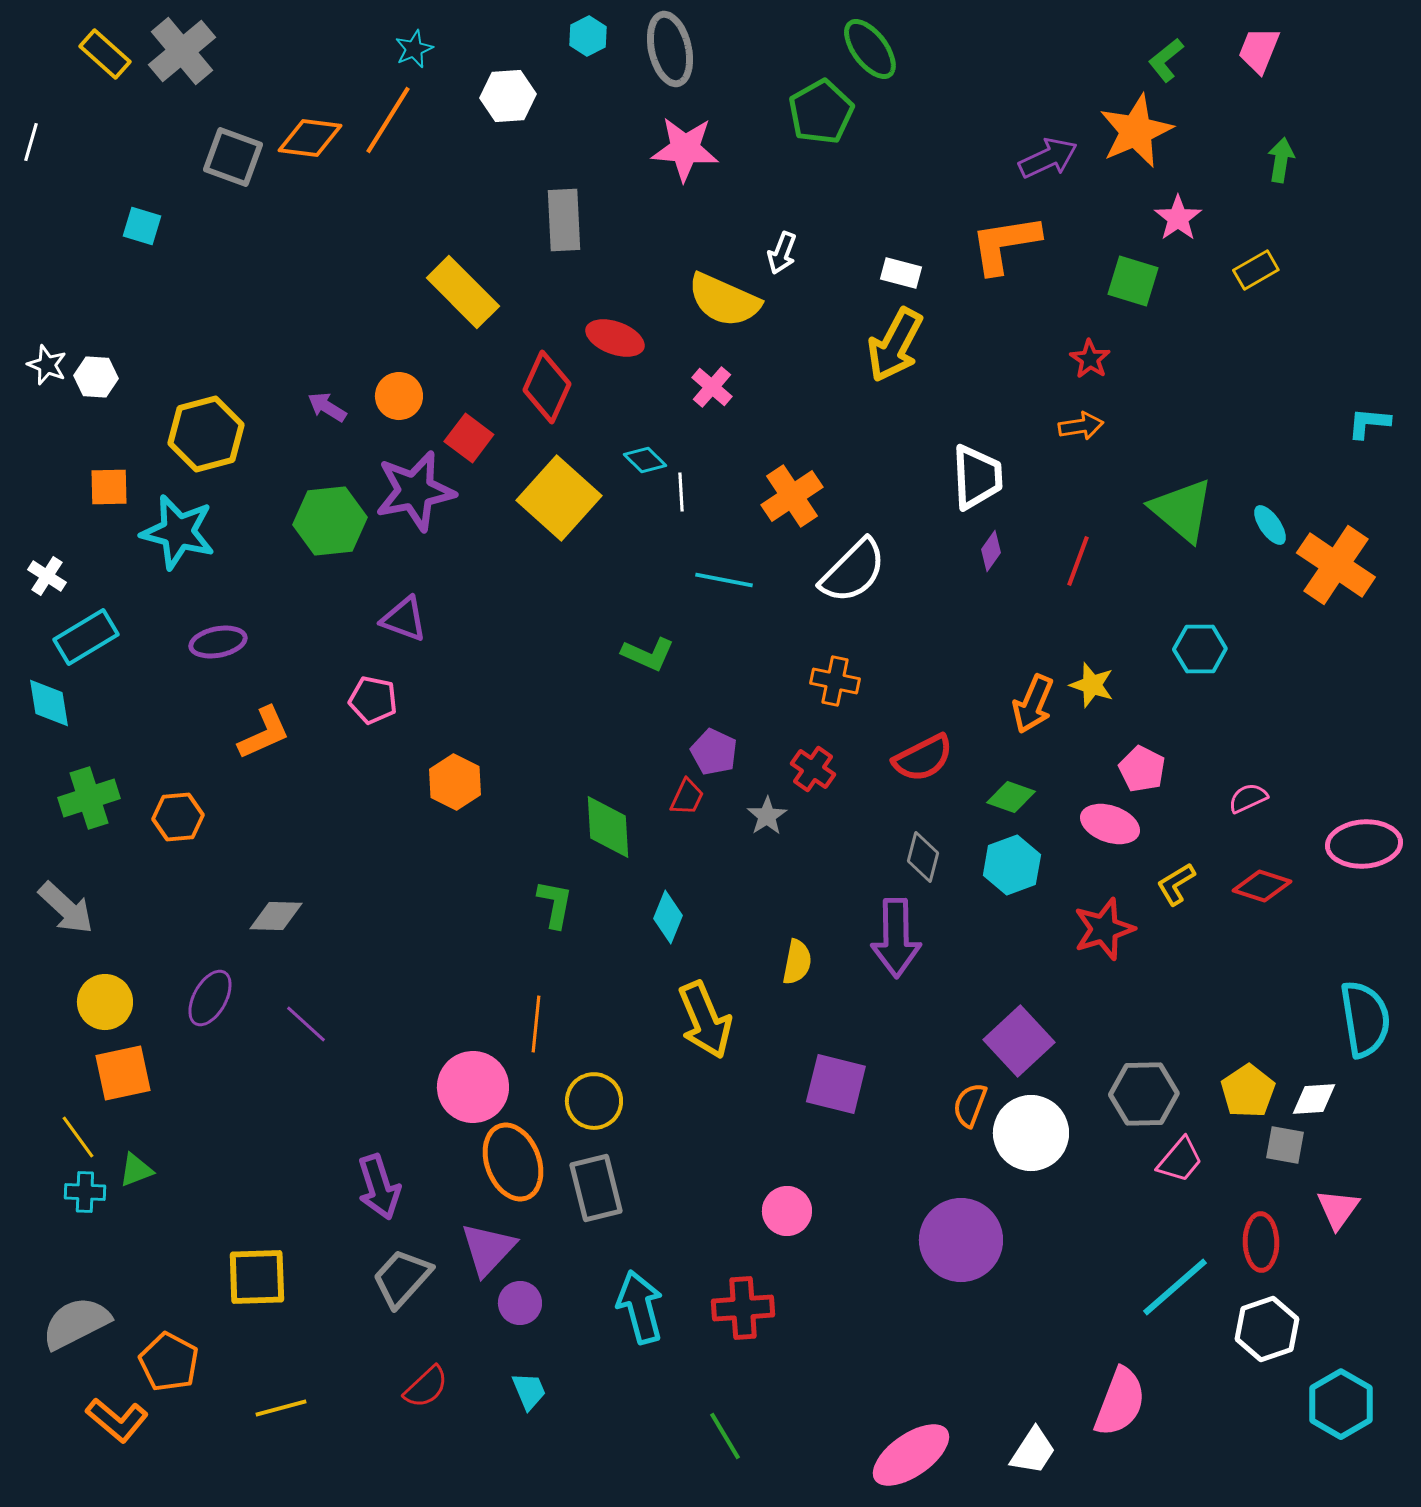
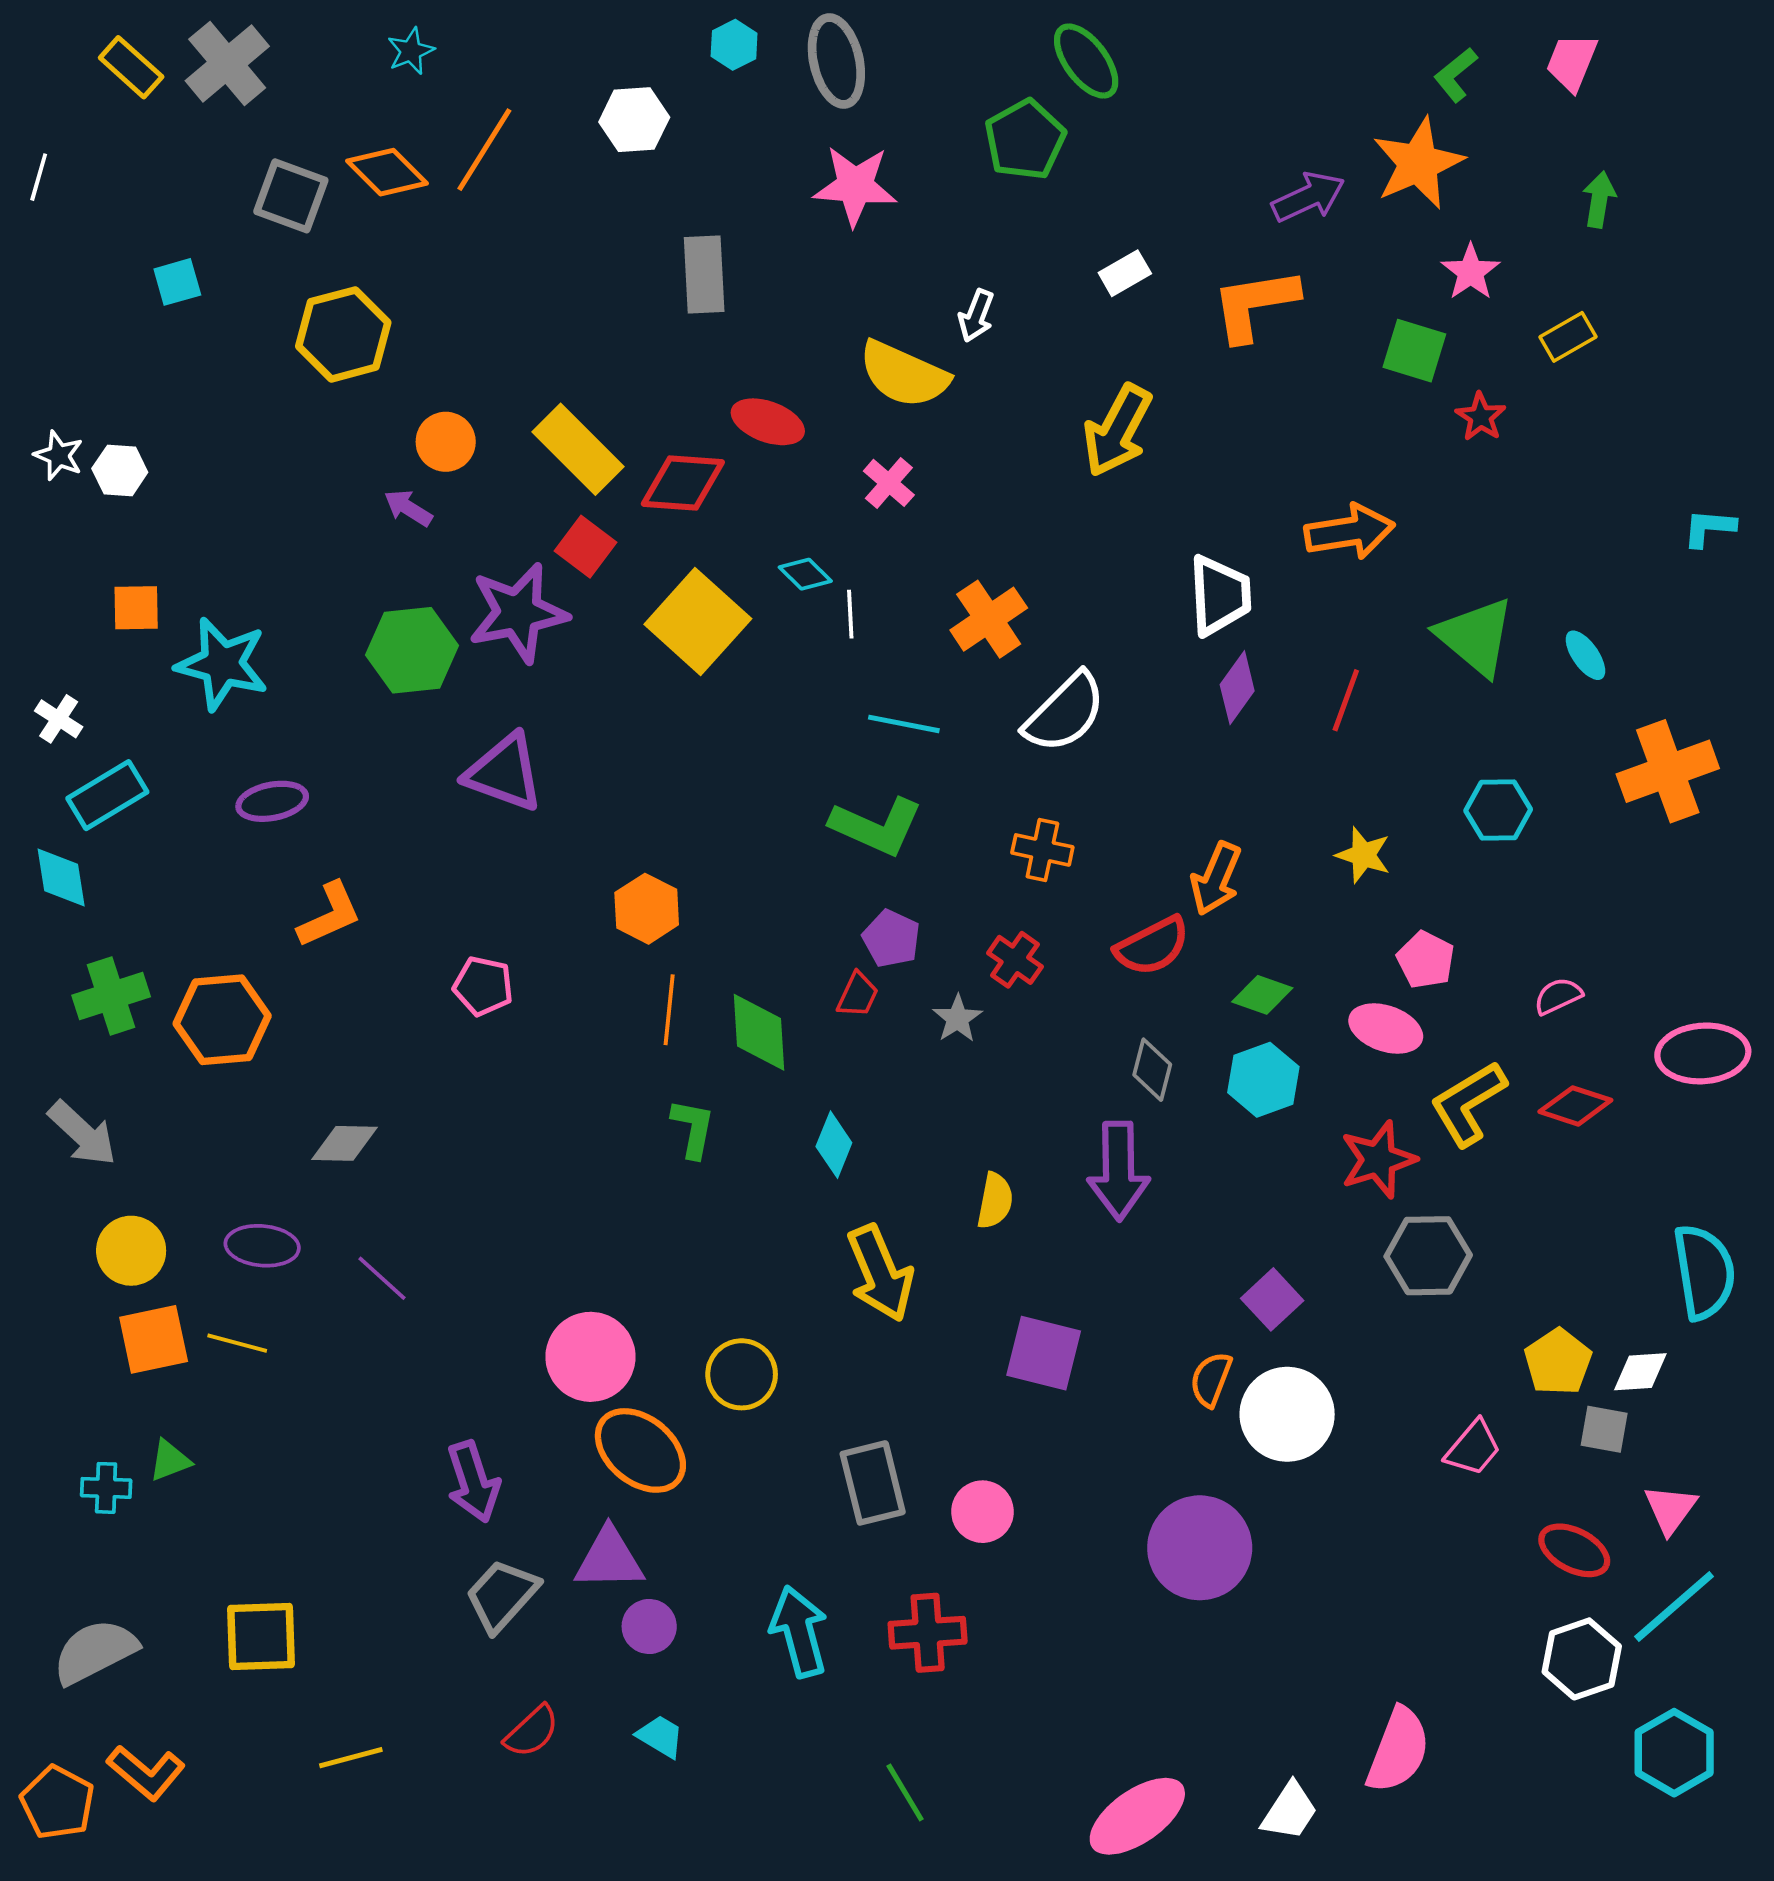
cyan star: (414, 49) -> (411, 51), moved
orange diamond: (310, 138) -> (387, 172), turned 38
cyan square: (142, 226) -> (177, 282), turned -33
white rectangle: (901, 273) -> (1125, 273), moved, turned -45
yellow rectangle: (463, 292) -> (578, 449), moved
red star: (1090, 359) -> (1481, 417), moved
red diamond: (547, 387) -> (683, 483), turned 70
orange circle: (399, 396) -> (446, 442), moved
orange arrow: (1081, 426) -> (1350, 532), size x1.6
yellow hexagon: (206, 434) -> (343, 334), moved
purple diamond: (991, 551) -> (1237, 688), size x1.4
orange cross: (1336, 565) -> (1668, 771), moved, turned 36
purple triangle: (404, 619) -> (504, 773), size x1.4
green L-shape: (648, 654) -> (876, 826), moved, size x1.4
pink pentagon: (373, 700) -> (483, 986), moved
orange arrow: (1033, 704) -> (1216, 879), moved
orange hexagon: (455, 782) -> (647, 909), moved
orange hexagon: (178, 817) -> (222, 1020), size x1.5
yellow L-shape: (1176, 884) -> (1468, 1103), size x1.6
purple ellipse: (210, 998) -> (262, 1246), turned 66
orange line: (536, 1024) -> (669, 1010), moved
purple square: (1019, 1041) -> (1272, 1299), size x0.7
gray hexagon: (1144, 1094) -> (1428, 1256), moved
yellow line: (78, 1137) -> (237, 1343), moved, turned -39
orange ellipse: (513, 1162) -> (640, 1450), turned -30
gray rectangle: (596, 1188) -> (873, 1483), moved
red ellipse: (1261, 1242) -> (1574, 1550), turned -62
purple triangle: (488, 1249) -> (609, 1559), turned 46
yellow square: (257, 1277) -> (261, 1636), moved
cyan line: (1175, 1287) -> (1674, 1607), moved
orange pentagon: (169, 1362) -> (57, 1803), moved
cyan trapezoid: (529, 1391) -> (660, 1736), turned -36

